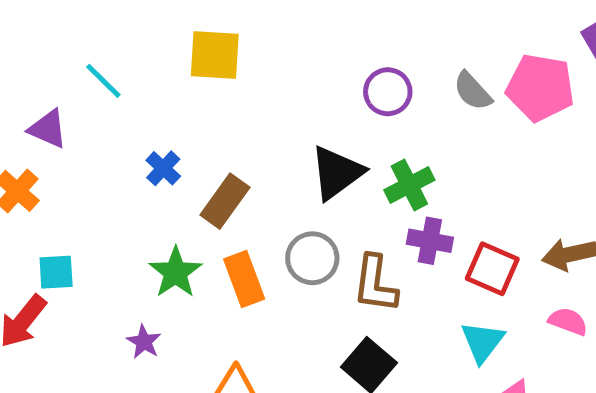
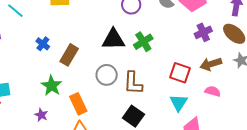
black triangle: (337, 173) -> (113, 39), turned 40
purple cross: (430, 241) -> (203, 32), moved, turned -30
orange rectangle: (244, 279) -> (78, 104), moved

